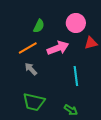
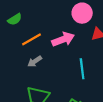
green semicircle: (39, 26) -> (15, 19), moved, turned 32
gray arrow: (31, 69) -> (35, 61), turned -80

